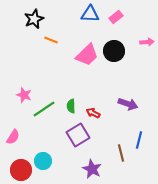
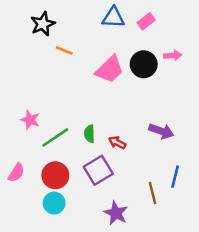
pink arrow: (147, 42) -> (173, 55), moved
red circle: (21, 170) -> (55, 175), moved

